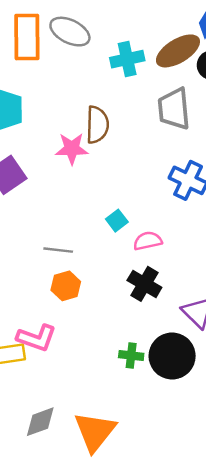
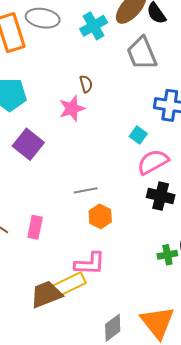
brown semicircle: (97, 125) -> (86, 84), size x0.6
cyan square: (117, 221) -> (138, 135), moved
pink semicircle: (148, 241) -> (153, 162), size x1.4

